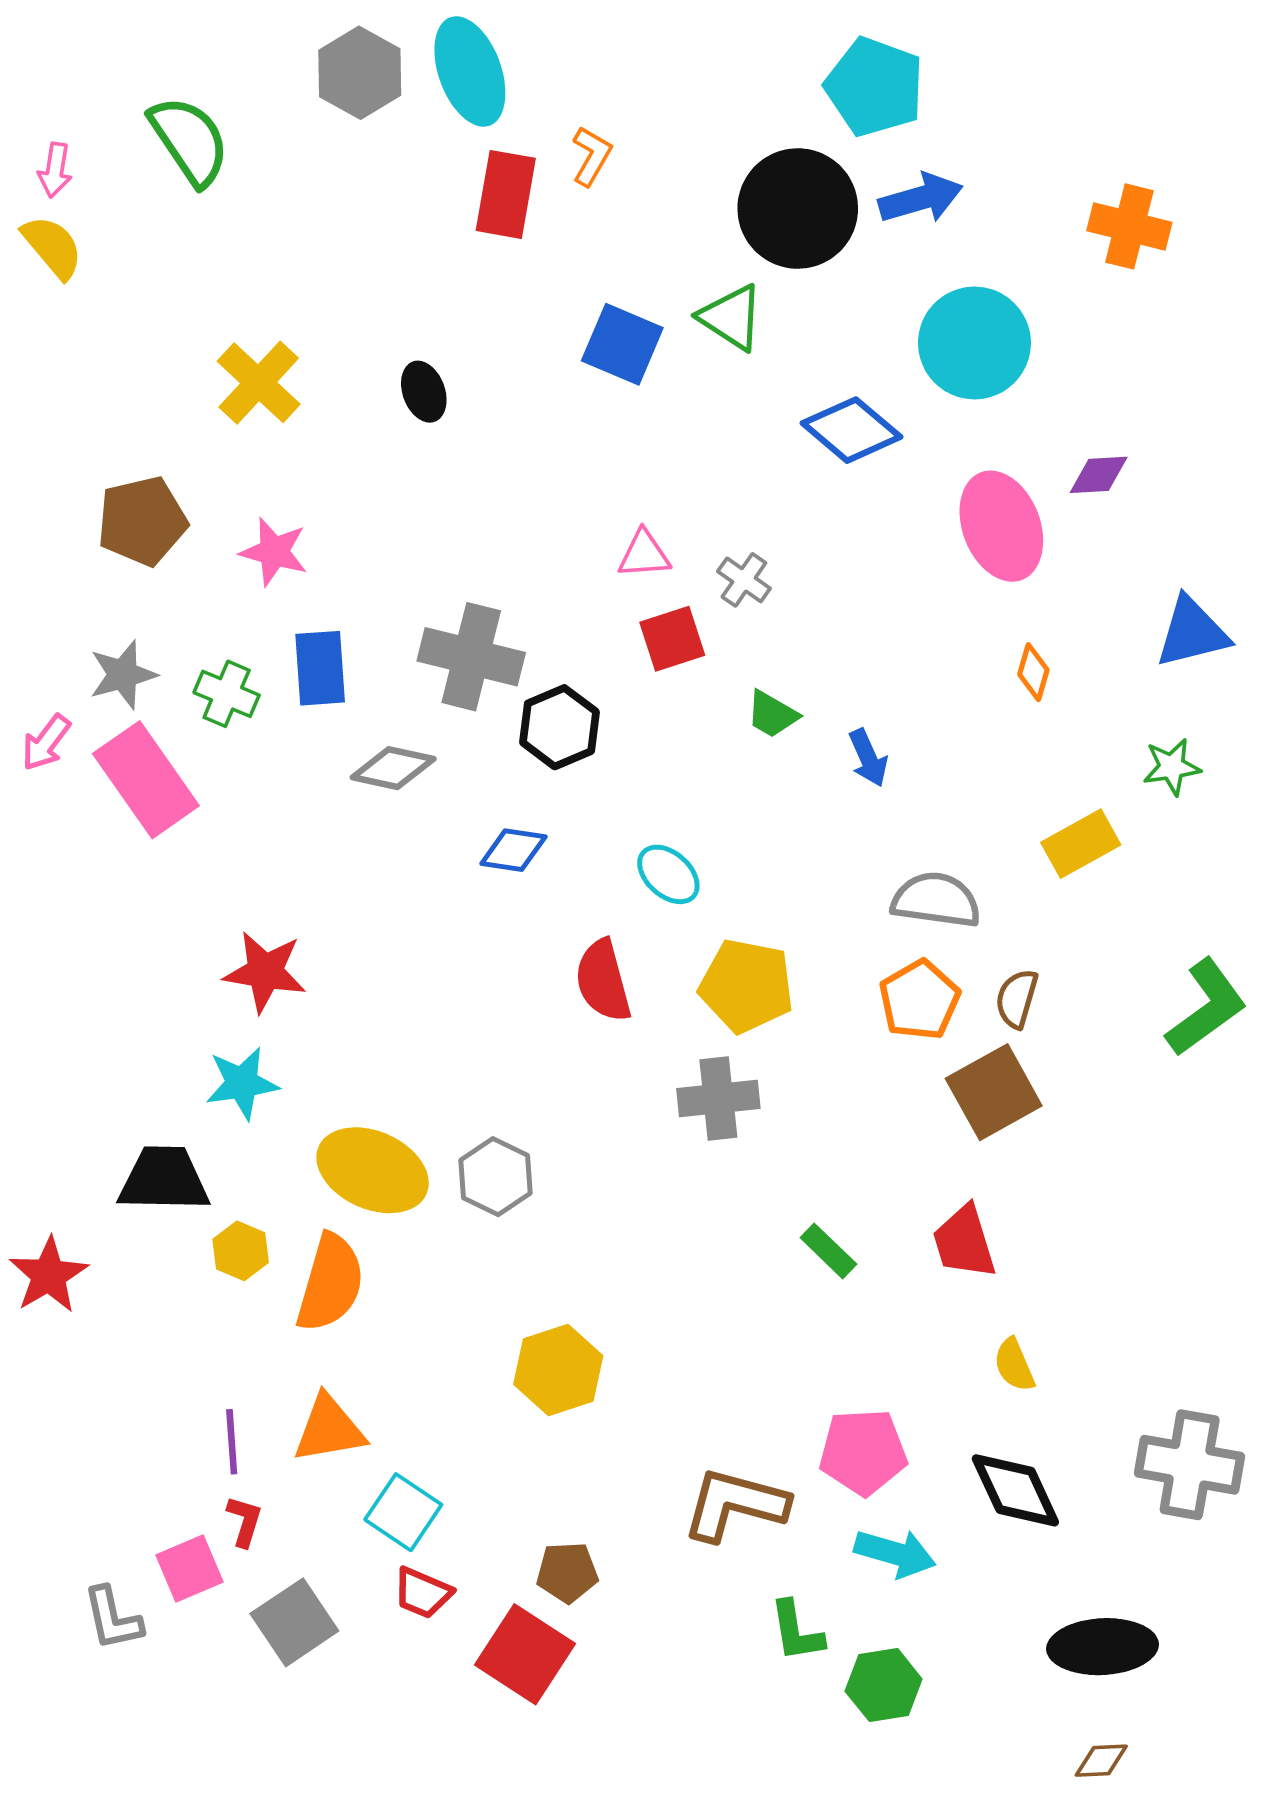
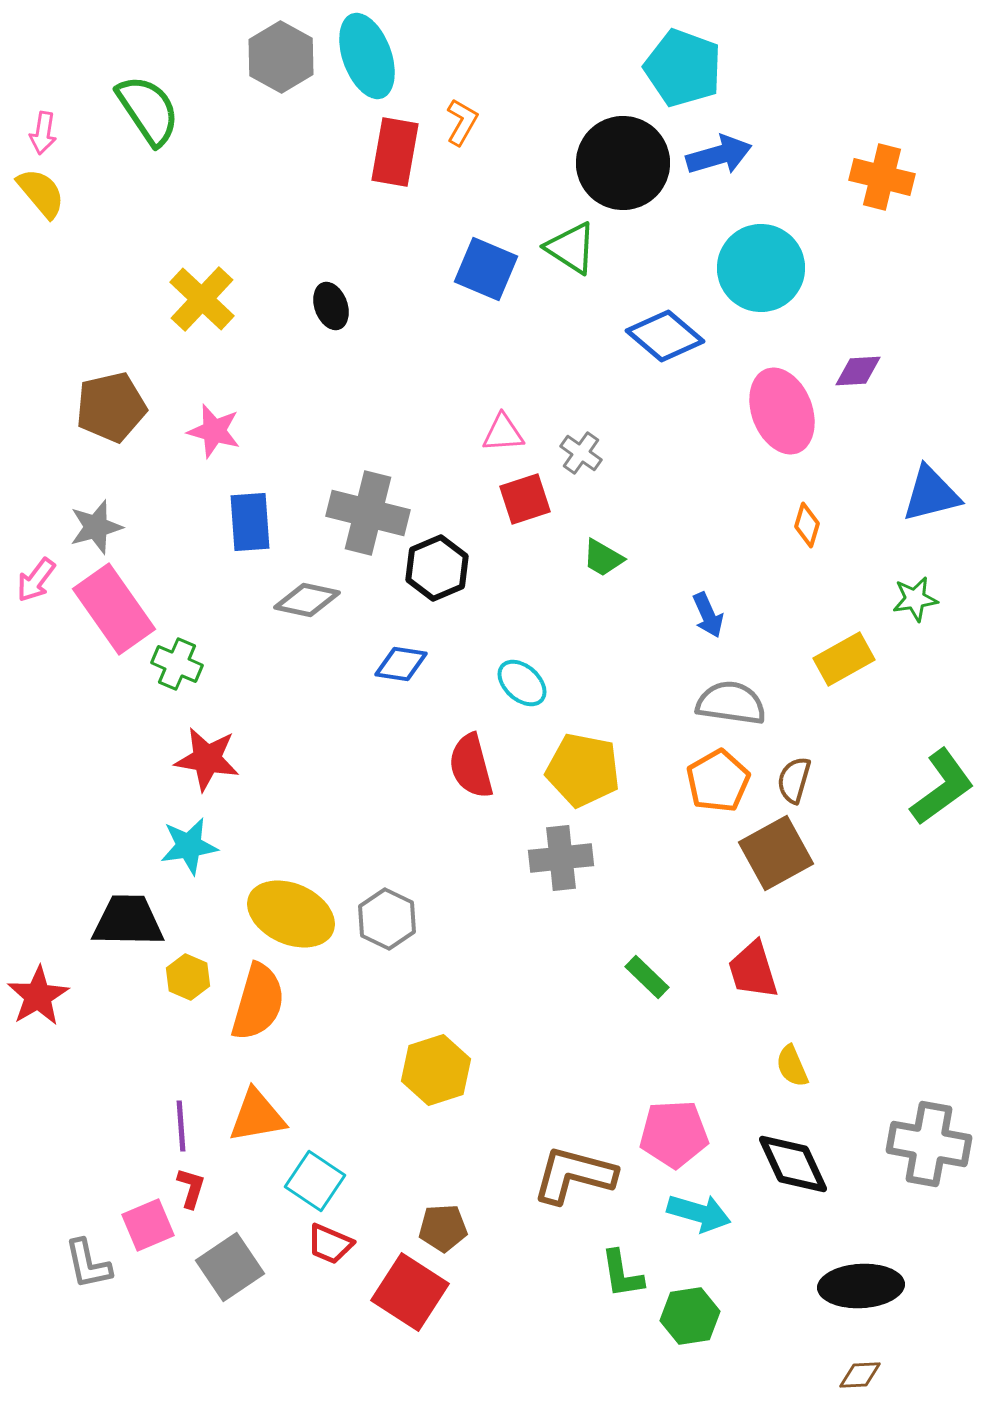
green cross: (227, 694) -> (177, 664), moved
blue arrow: (868, 758) -> (708, 615), moved

